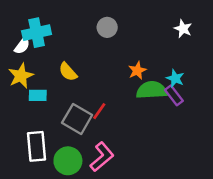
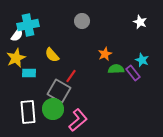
cyan star: (175, 78) -> (142, 60), moved
green semicircle: (152, 90) -> (116, 69), size x0.7
red line: (99, 111) -> (71, 76), moved
green circle: (68, 161) -> (53, 109), moved

